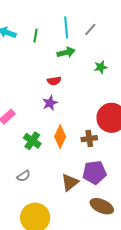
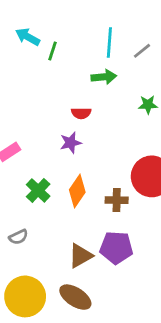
green line: (35, 36) -> (52, 51), moved
brown ellipse: (102, 206) -> (75, 297), moved

